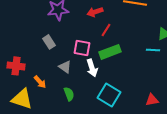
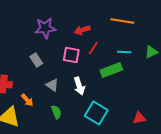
pink square: (82, 48) -> (71, 55), moved
cyan line: (153, 50) -> (124, 52), moved
green rectangle: (110, 52) -> (111, 70), moved

